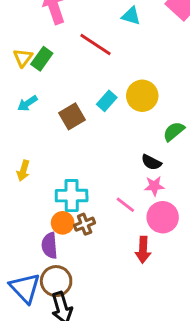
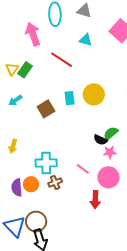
cyan rectangle: (107, 101) -> (70, 98), turned -48
green semicircle: (174, 131) -> (111, 133), moved
pink star: (154, 186) -> (110, 152), moved
orange circle: (63, 223) -> (31, 184), moved
purple semicircle: (49, 246) -> (17, 187), moved

